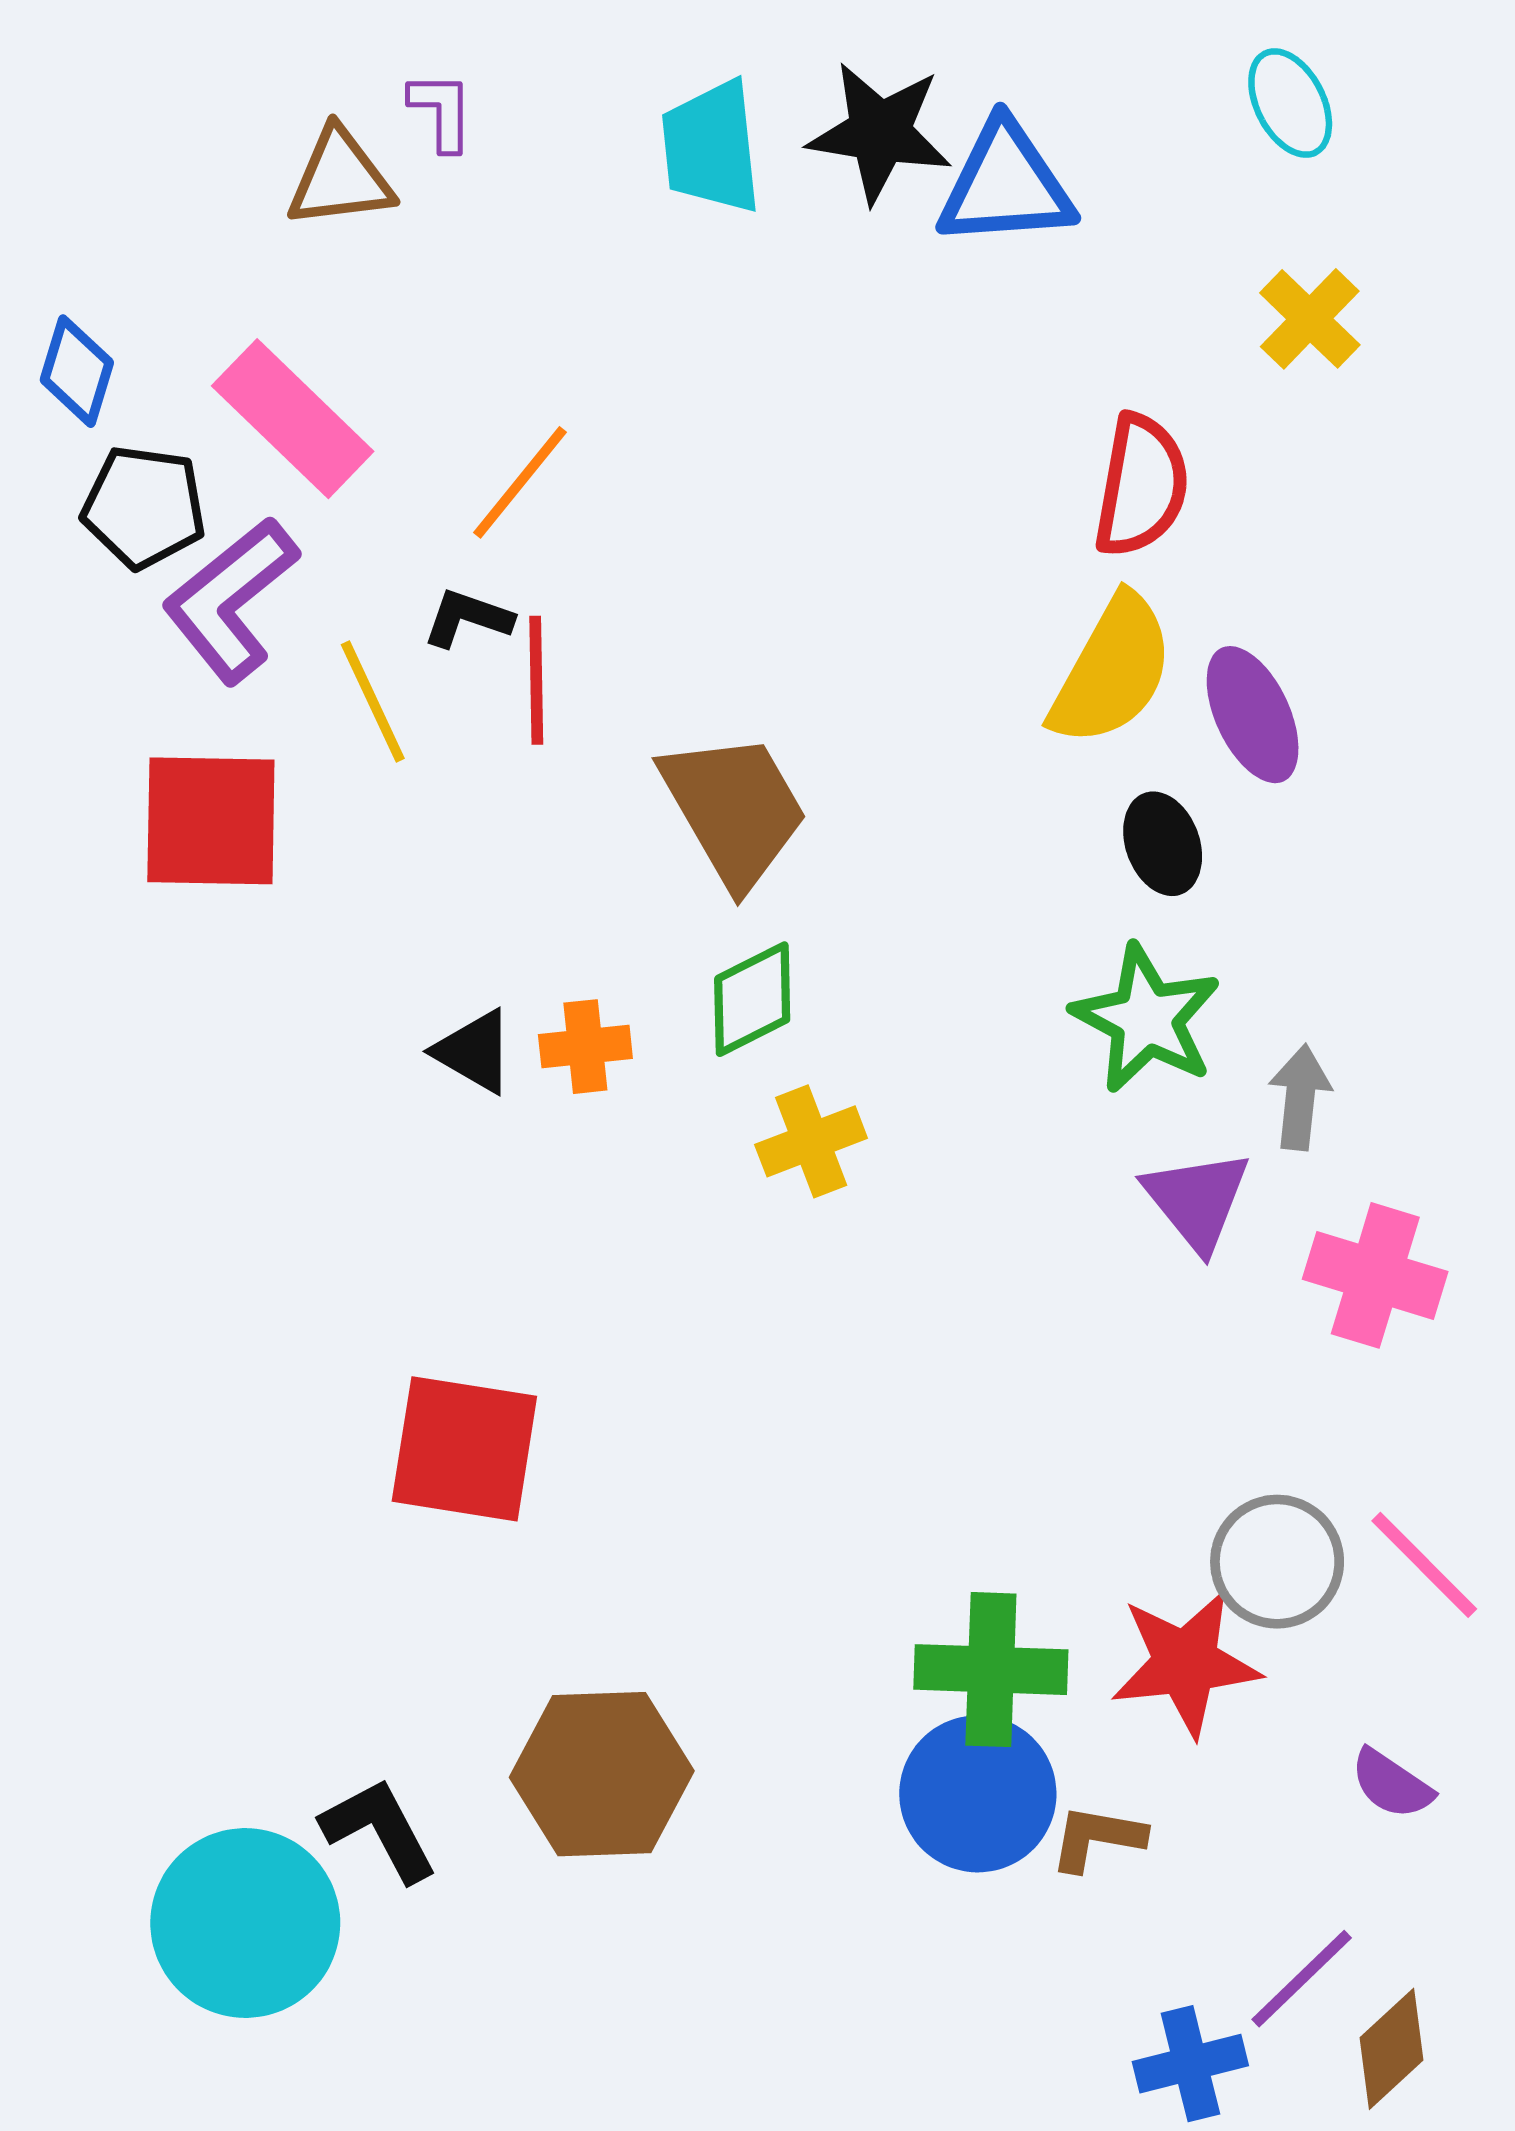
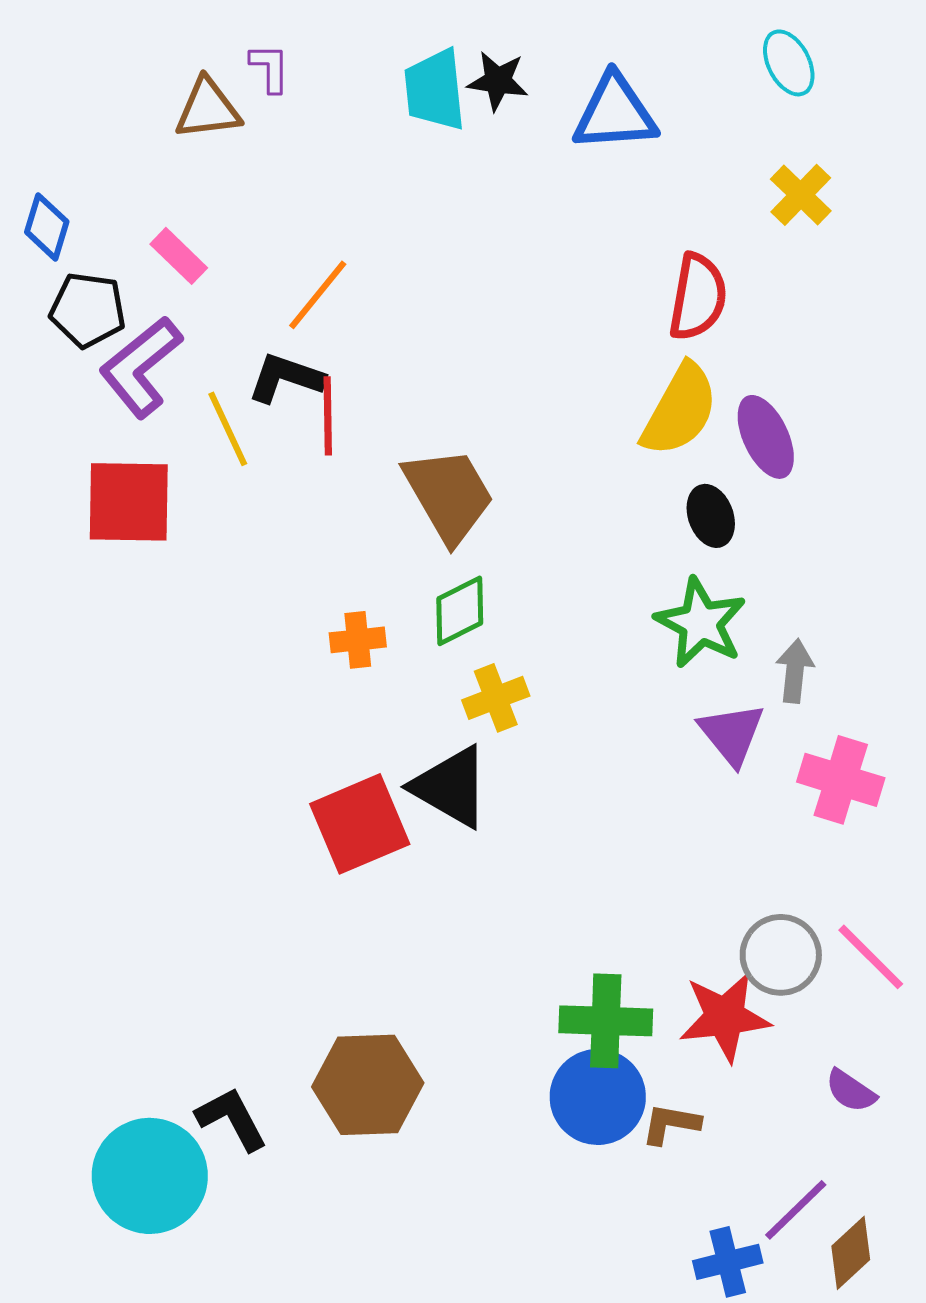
black star: (880, 132) -> (498, 81), moved, size x0.7
pink rectangle: (293, 419) -> (179, 256), size x0.6
black L-shape: (468, 618) -> (286, 378), size x1.4
black triangle: (474, 1051) -> (451, 787), moved, size x1.6
red square: (464, 1449) -> (360, 824), moved, turned -32

